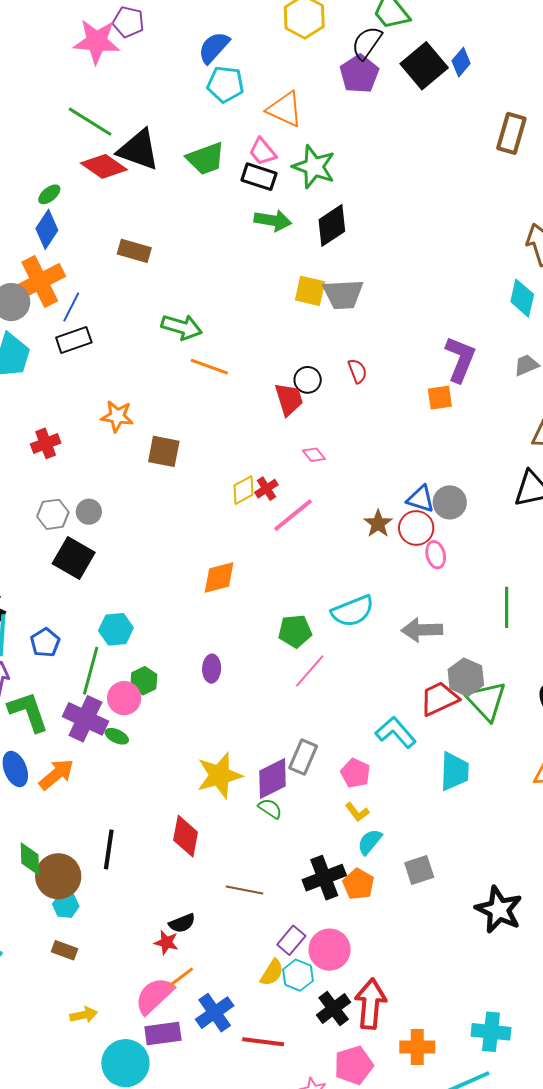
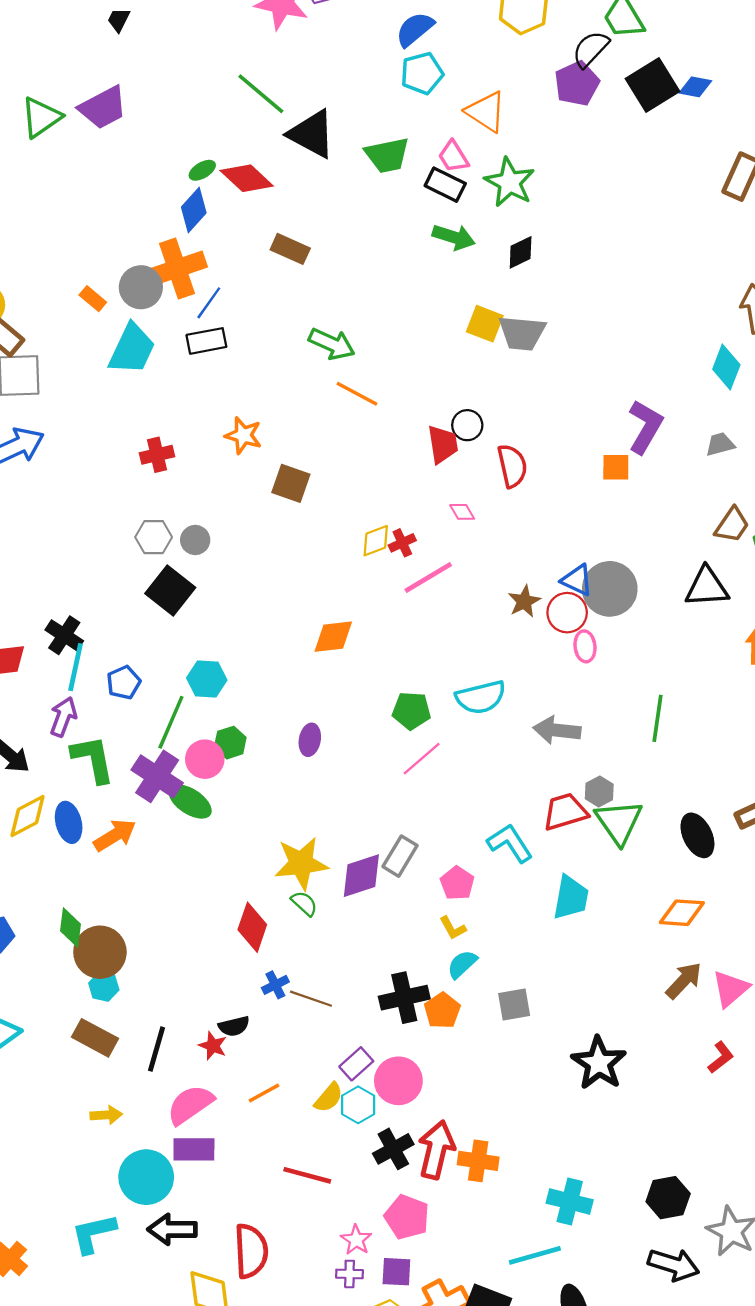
blue diamond: (461, 62) -> (695, 87), turned 52
cyan pentagon: (225, 84) -> (422, 73), turned -30
red diamond: (104, 166) -> (247, 178), moved
black diamond: (332, 225) -> (521, 252), size x0.7
red semicircle: (357, 371) -> (512, 466), moved, size x1.5
gray circle: (450, 502) -> (610, 589), size x1.4
gray hexagon: (466, 677) -> (599, 792), size x0.7
green ellipse: (117, 736) -> (190, 802), size x1.6
green semicircle: (270, 809) -> (304, 903), moved
black line: (109, 849) -> (157, 1049), moved
brown rectangle: (64, 950) -> (95, 1038), size x1.5
orange line: (181, 977) -> (264, 1093), moved
blue cross: (215, 1013) -> (275, 985), moved, size x0.6
orange cross: (417, 1047) -> (478, 1161), moved
pink pentagon: (354, 1065) -> (407, 1217), turned 30

